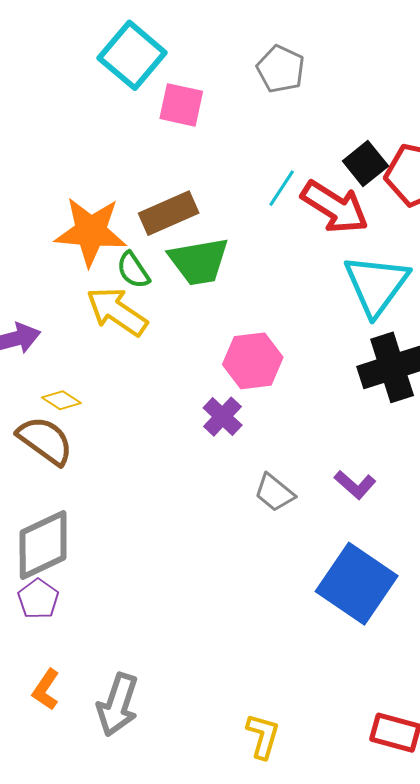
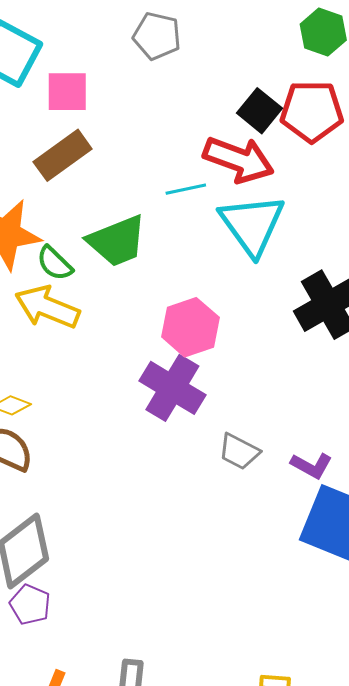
cyan line: (282, 188) -> (186, 189), moved, turned 57
brown rectangle: (169, 213) -> (63, 155), moved
cyan triangle: (376, 285) -> (252, 225), moved
purple cross: (223, 417) -> (172, 388), size x1.6
purple L-shape: (355, 485) -> (311, 466), moved

